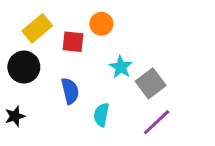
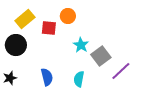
blue semicircle: (70, 91) -> (47, 77), moved
cyan semicircle: (101, 115) -> (79, 79), moved
purple line: (157, 122) -> (121, 71), moved

